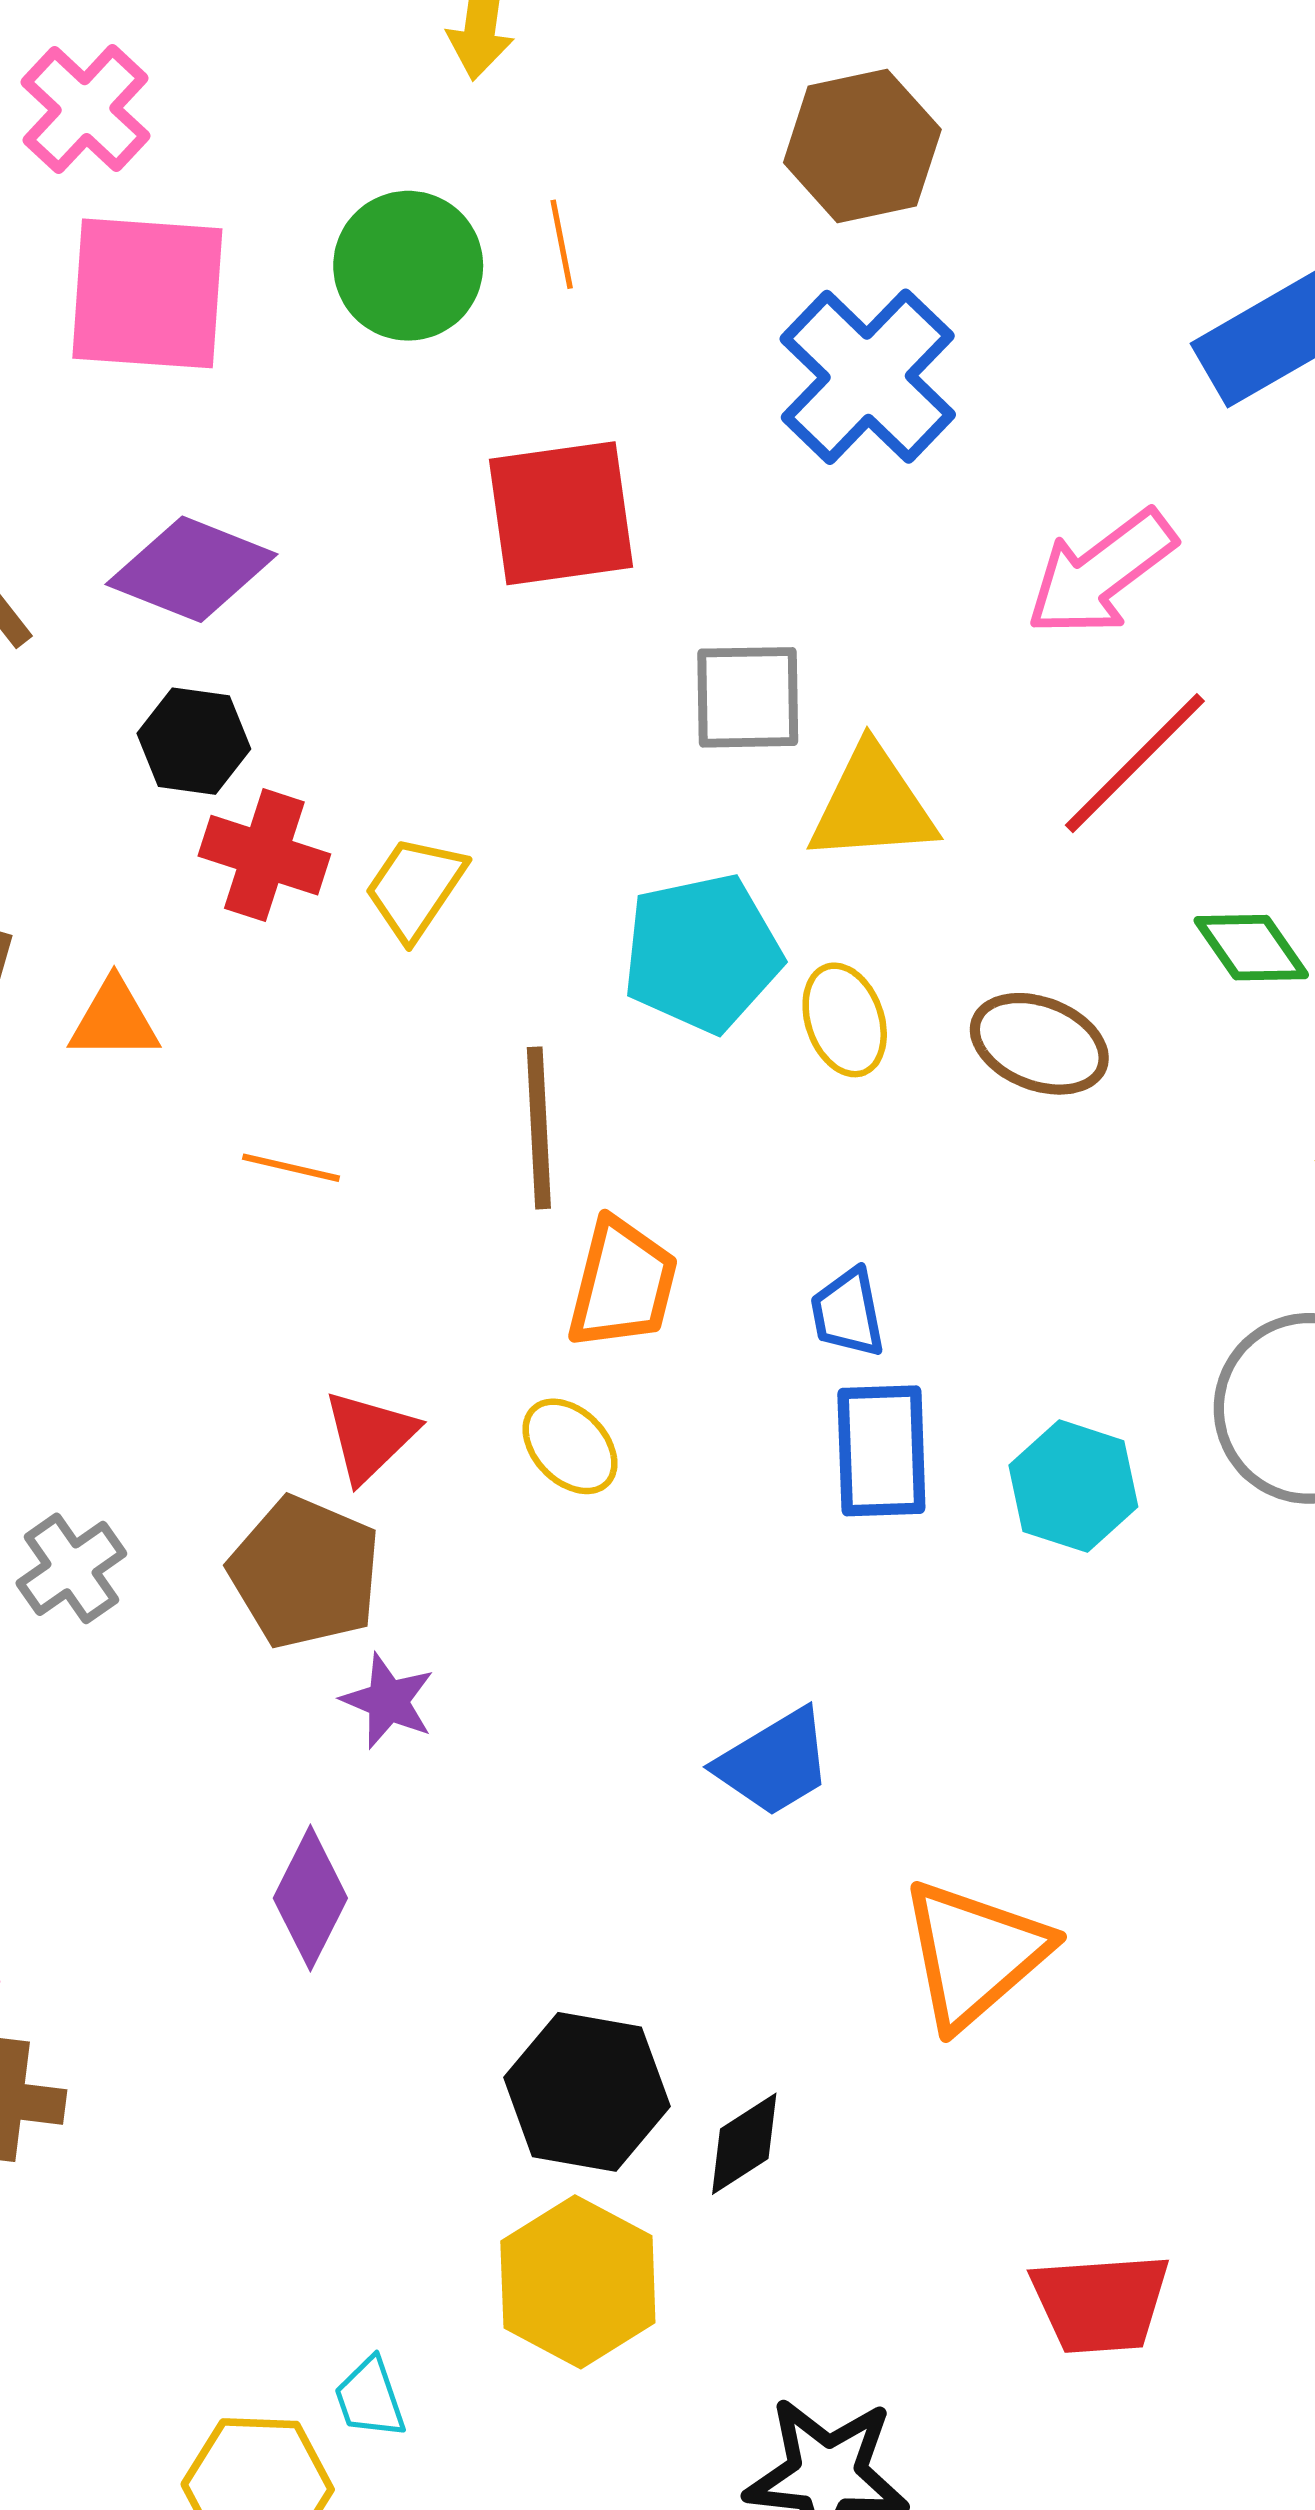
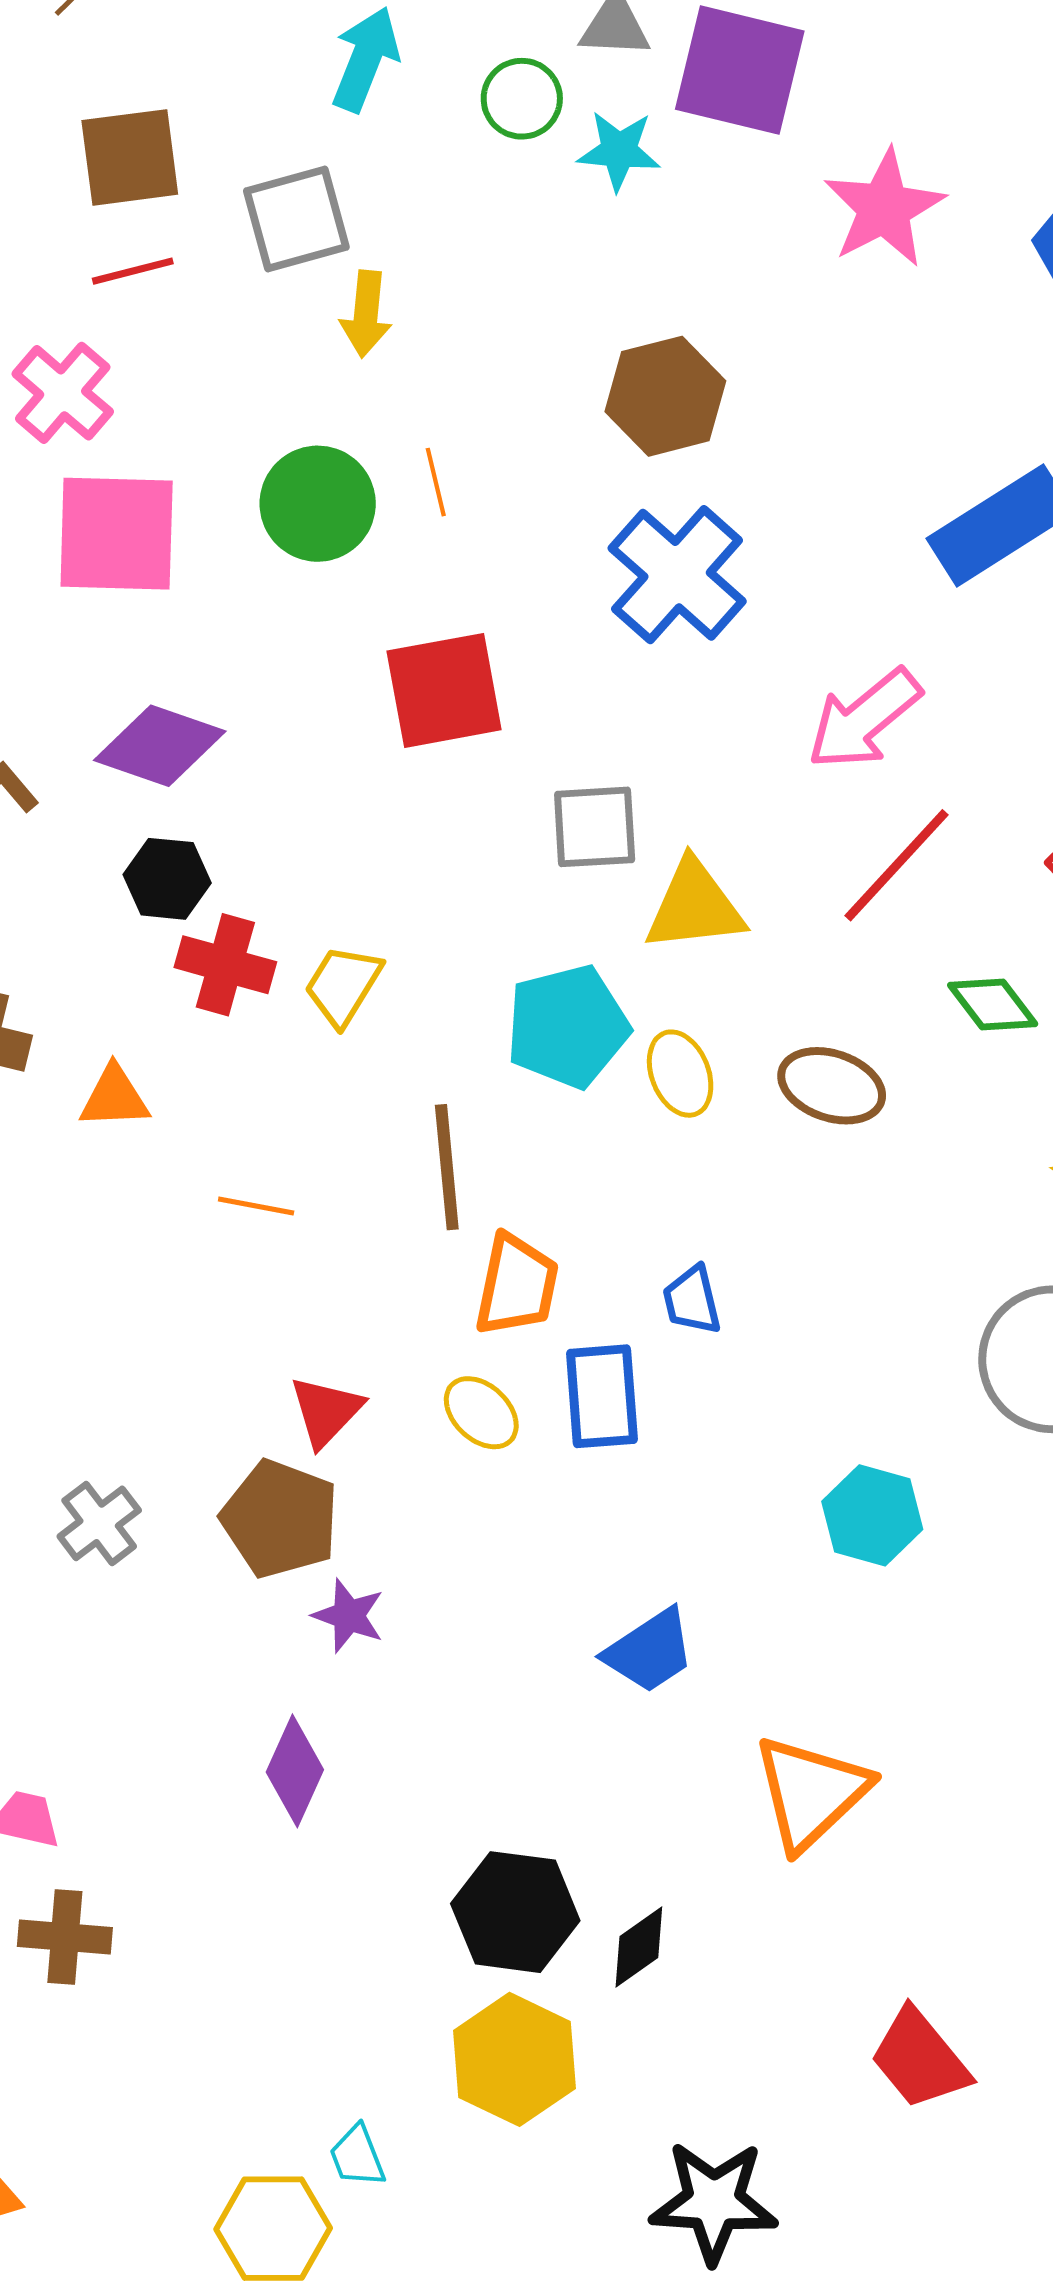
blue rectangle: (881, 1451) -> (602, 1396), moved
cyan hexagon: (1073, 1486) -> (872, 1515), moved
red trapezoid: (1100, 2303) -> (920, 2059), turned 57

